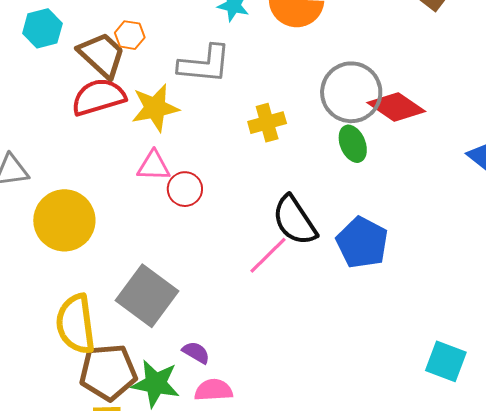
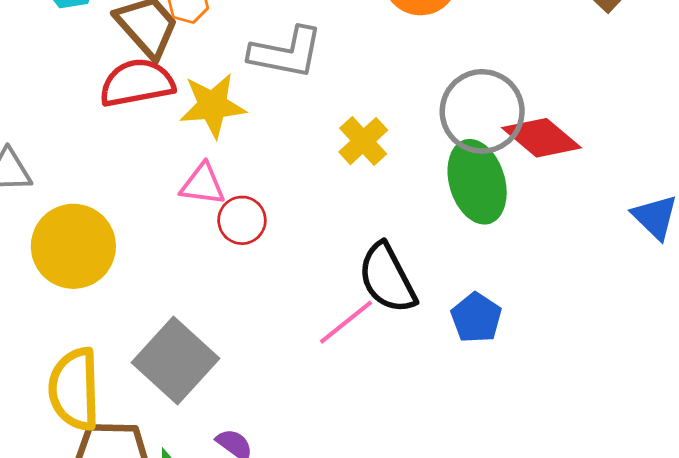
yellow cross: (267, 123) -> (363, 141), turned -33
green ellipse: (353, 144) -> (477, 182), size x1.6
blue pentagon: (362, 243) -> (476, 318), size x0.7

